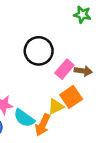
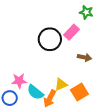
pink rectangle: (64, 69) -> (72, 32), moved
orange square: (71, 97) -> (79, 92), moved

